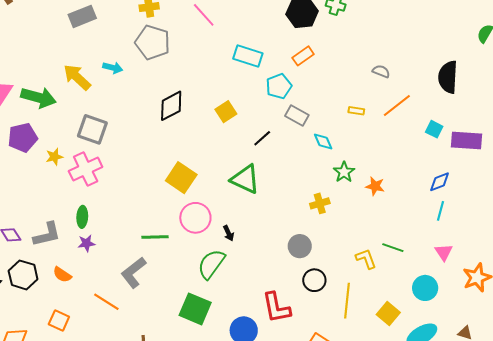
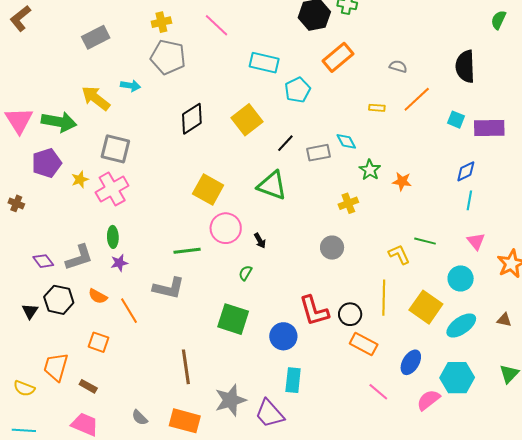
orange rectangle: (303, 56) -> (338, 57), moved, size x1.4
yellow square: (226, 112) -> (247, 120), size x1.4
gray rectangle: (297, 116) -> (319, 153), moved, turned -35
green semicircle: (211, 264) -> (245, 273), size x0.5
gray L-shape: (133, 273) -> (169, 288), turned -124
black circle: (314, 280) -> (350, 314), moved
orange line: (106, 302) -> (129, 311), moved, turned 32
yellow square: (388, 313) -> (426, 307), size x1.4

